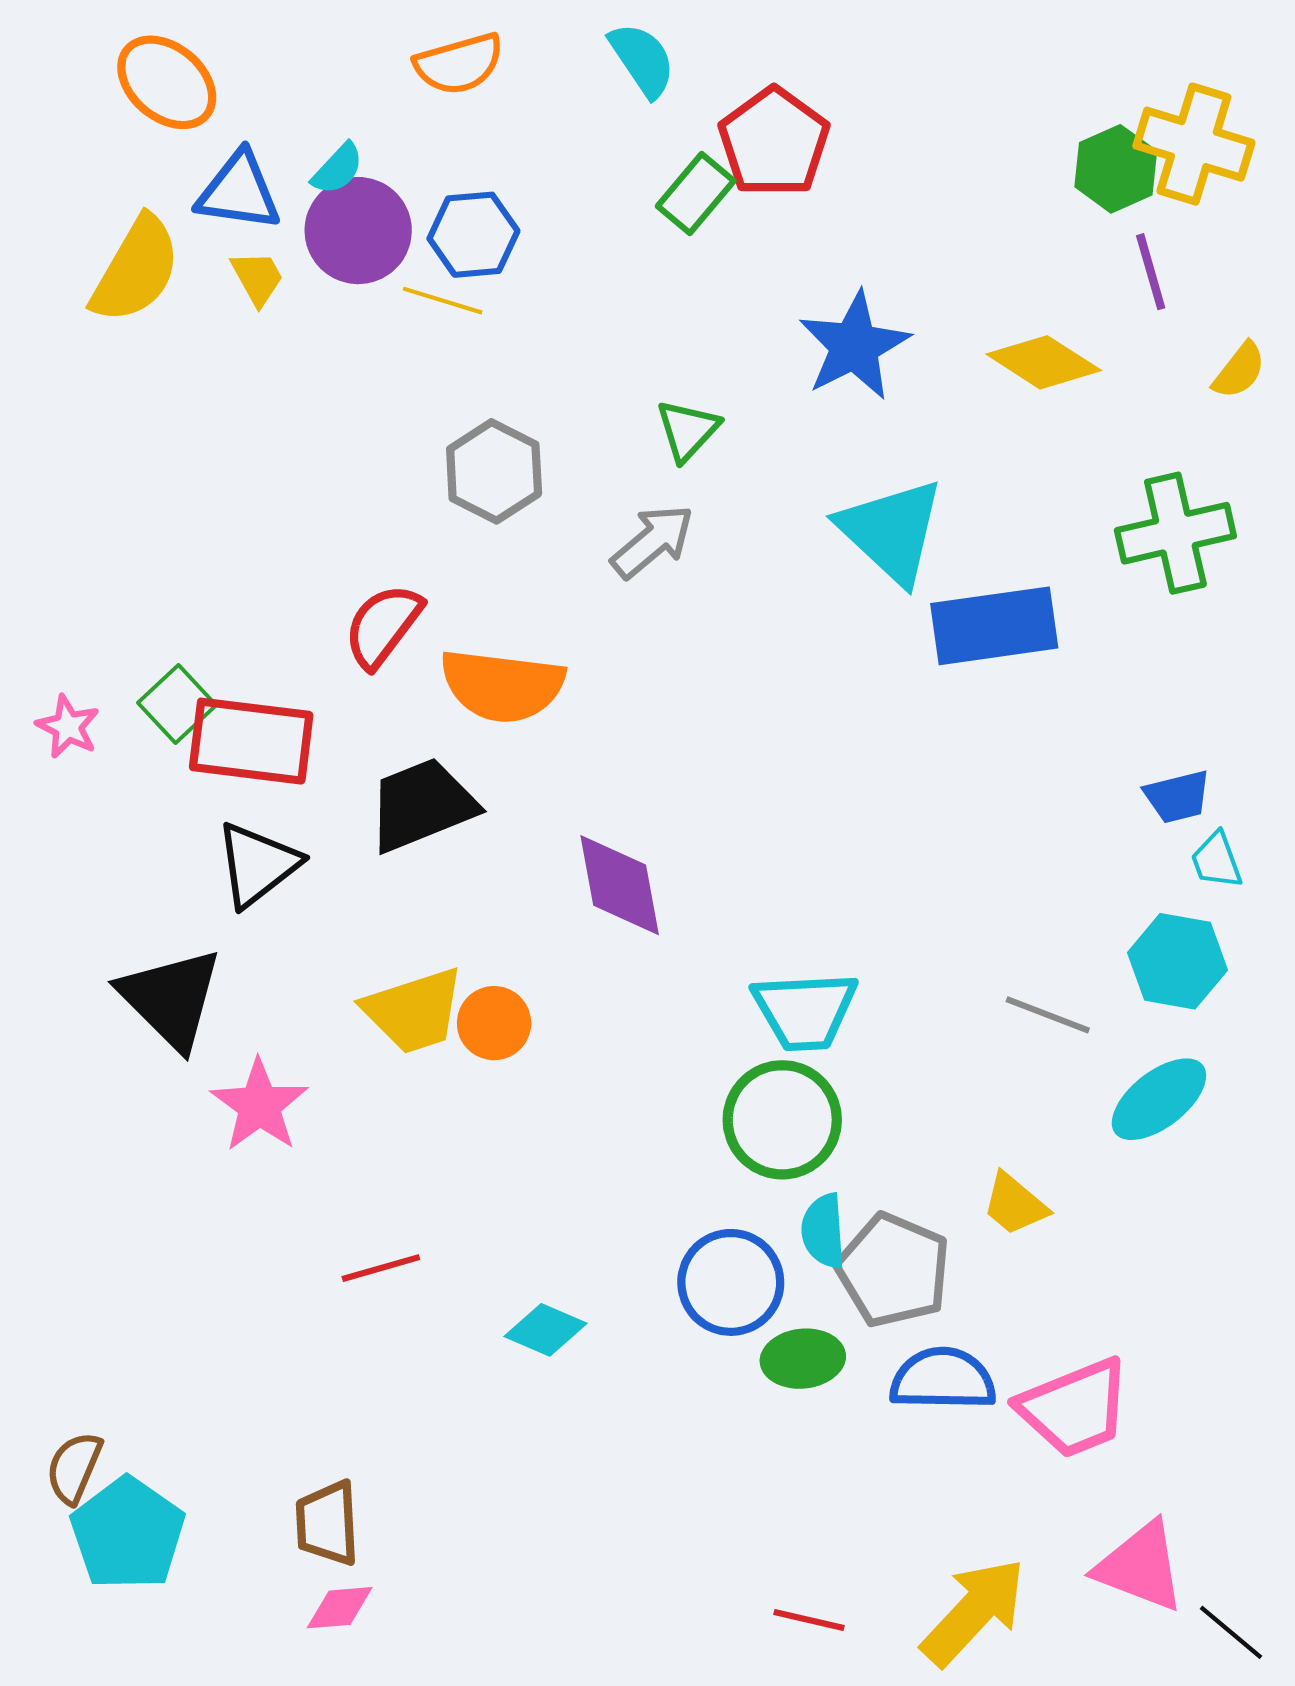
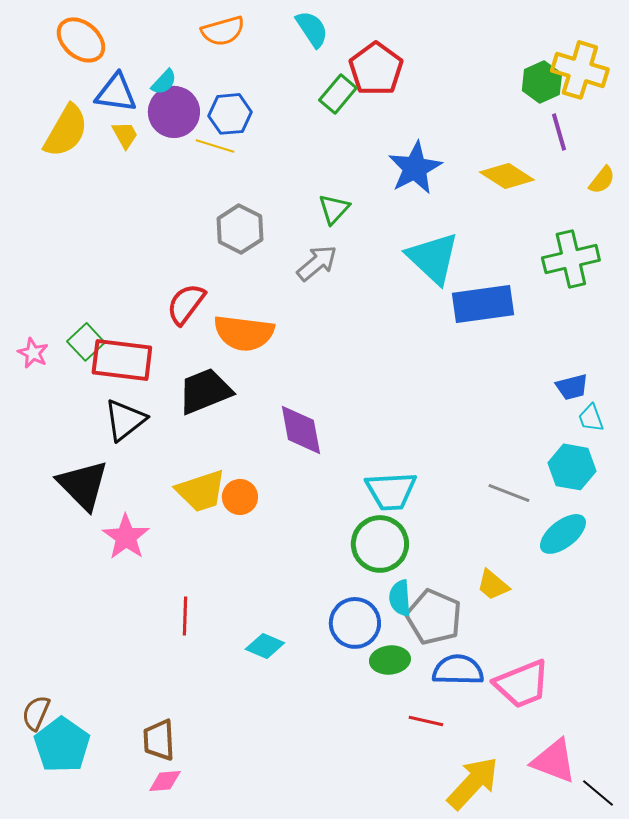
red line: (381, 1268) -> (185, 616), turned -72
red line: (809, 1620) -> (426, 721), moved

